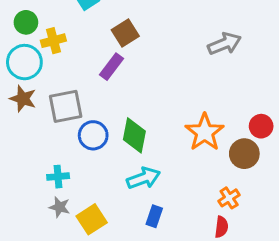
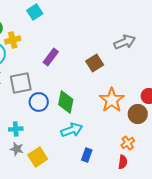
brown square: (125, 33) -> (95, 63), moved
blue rectangle: (154, 216) -> (87, 155), moved

